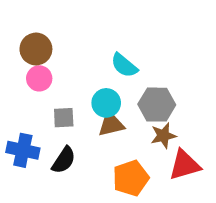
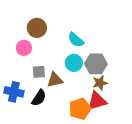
brown circle: (36, 49) -> (37, 28), moved
cyan circle: (106, 103) -> (74, 63), moved
brown triangle: (111, 124) -> (55, 80), moved
red triangle: (185, 165) -> (97, 101), moved

